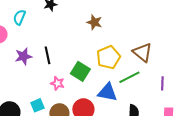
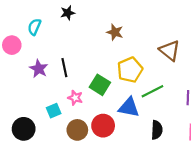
brown triangle: (142, 52) -> (170, 50), moved
purple star: (23, 56) -> (39, 69), turned -30
cyan square: (37, 105) -> (54, 111), moved

